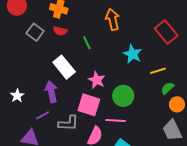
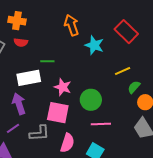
green line: (87, 43) -> (47, 61), moved, turned -56
cyan star: (132, 54) -> (94, 45), moved
white rectangle: (64, 67) -> (29, 78), turned -55
pink line: (115, 121) -> (101, 124), moved

